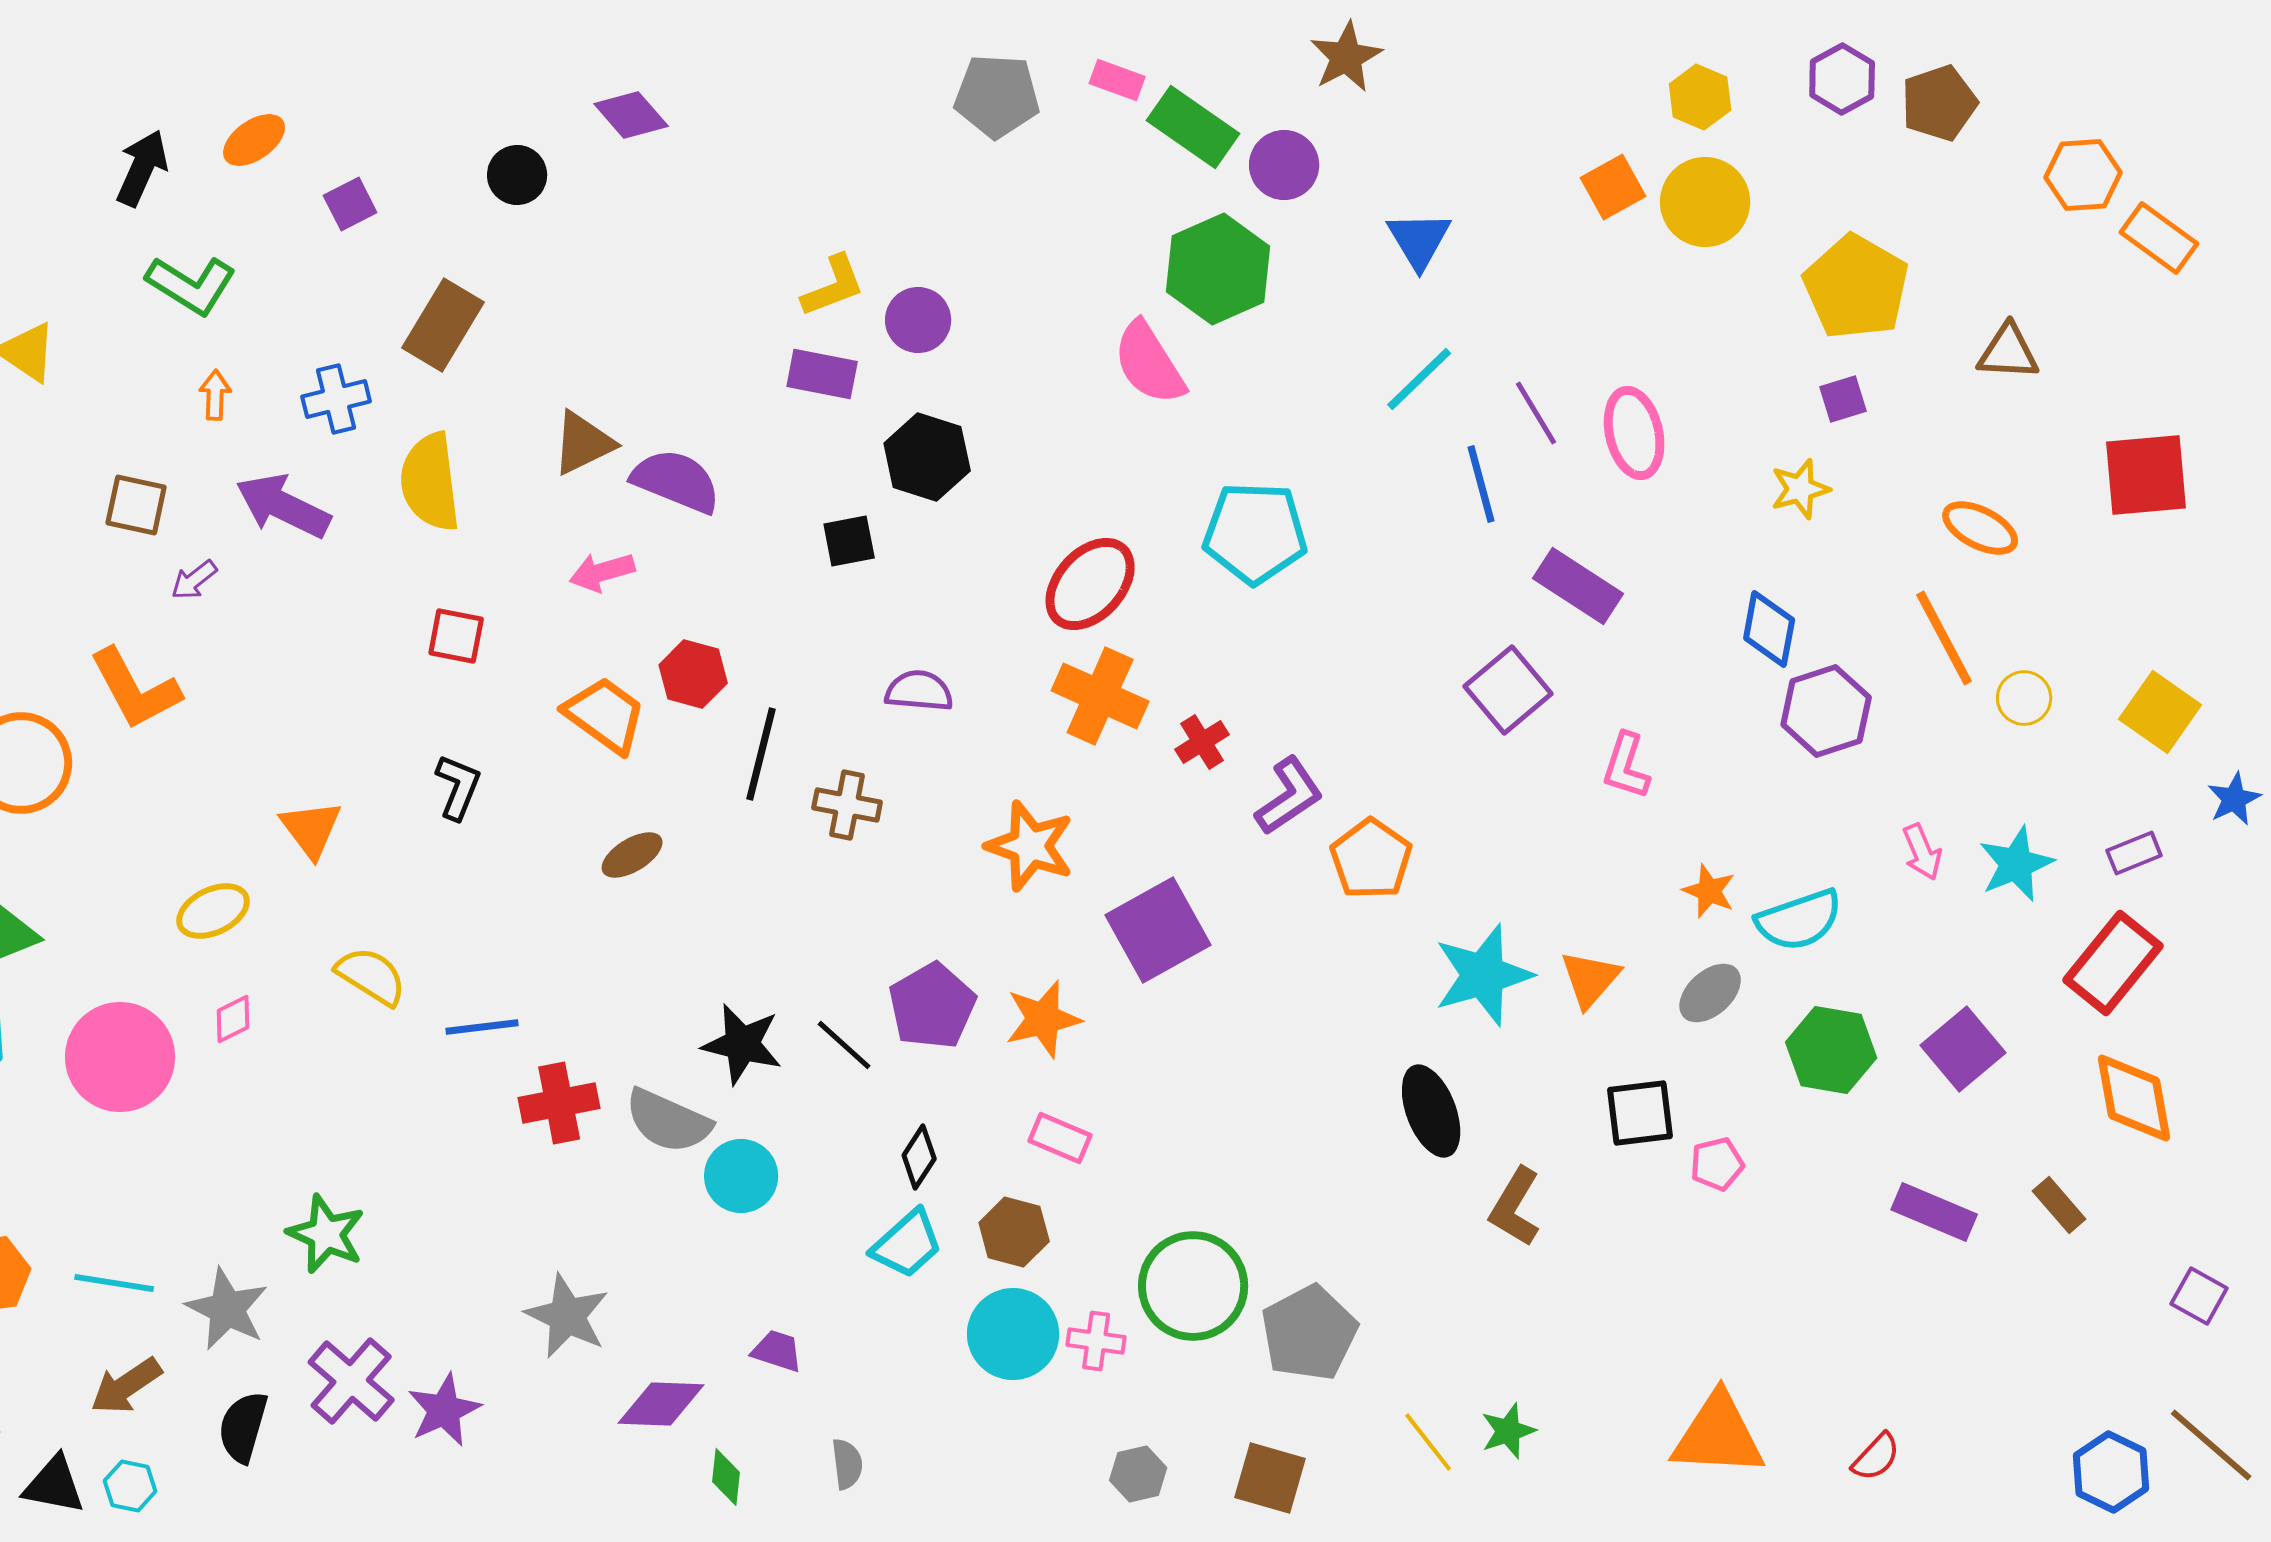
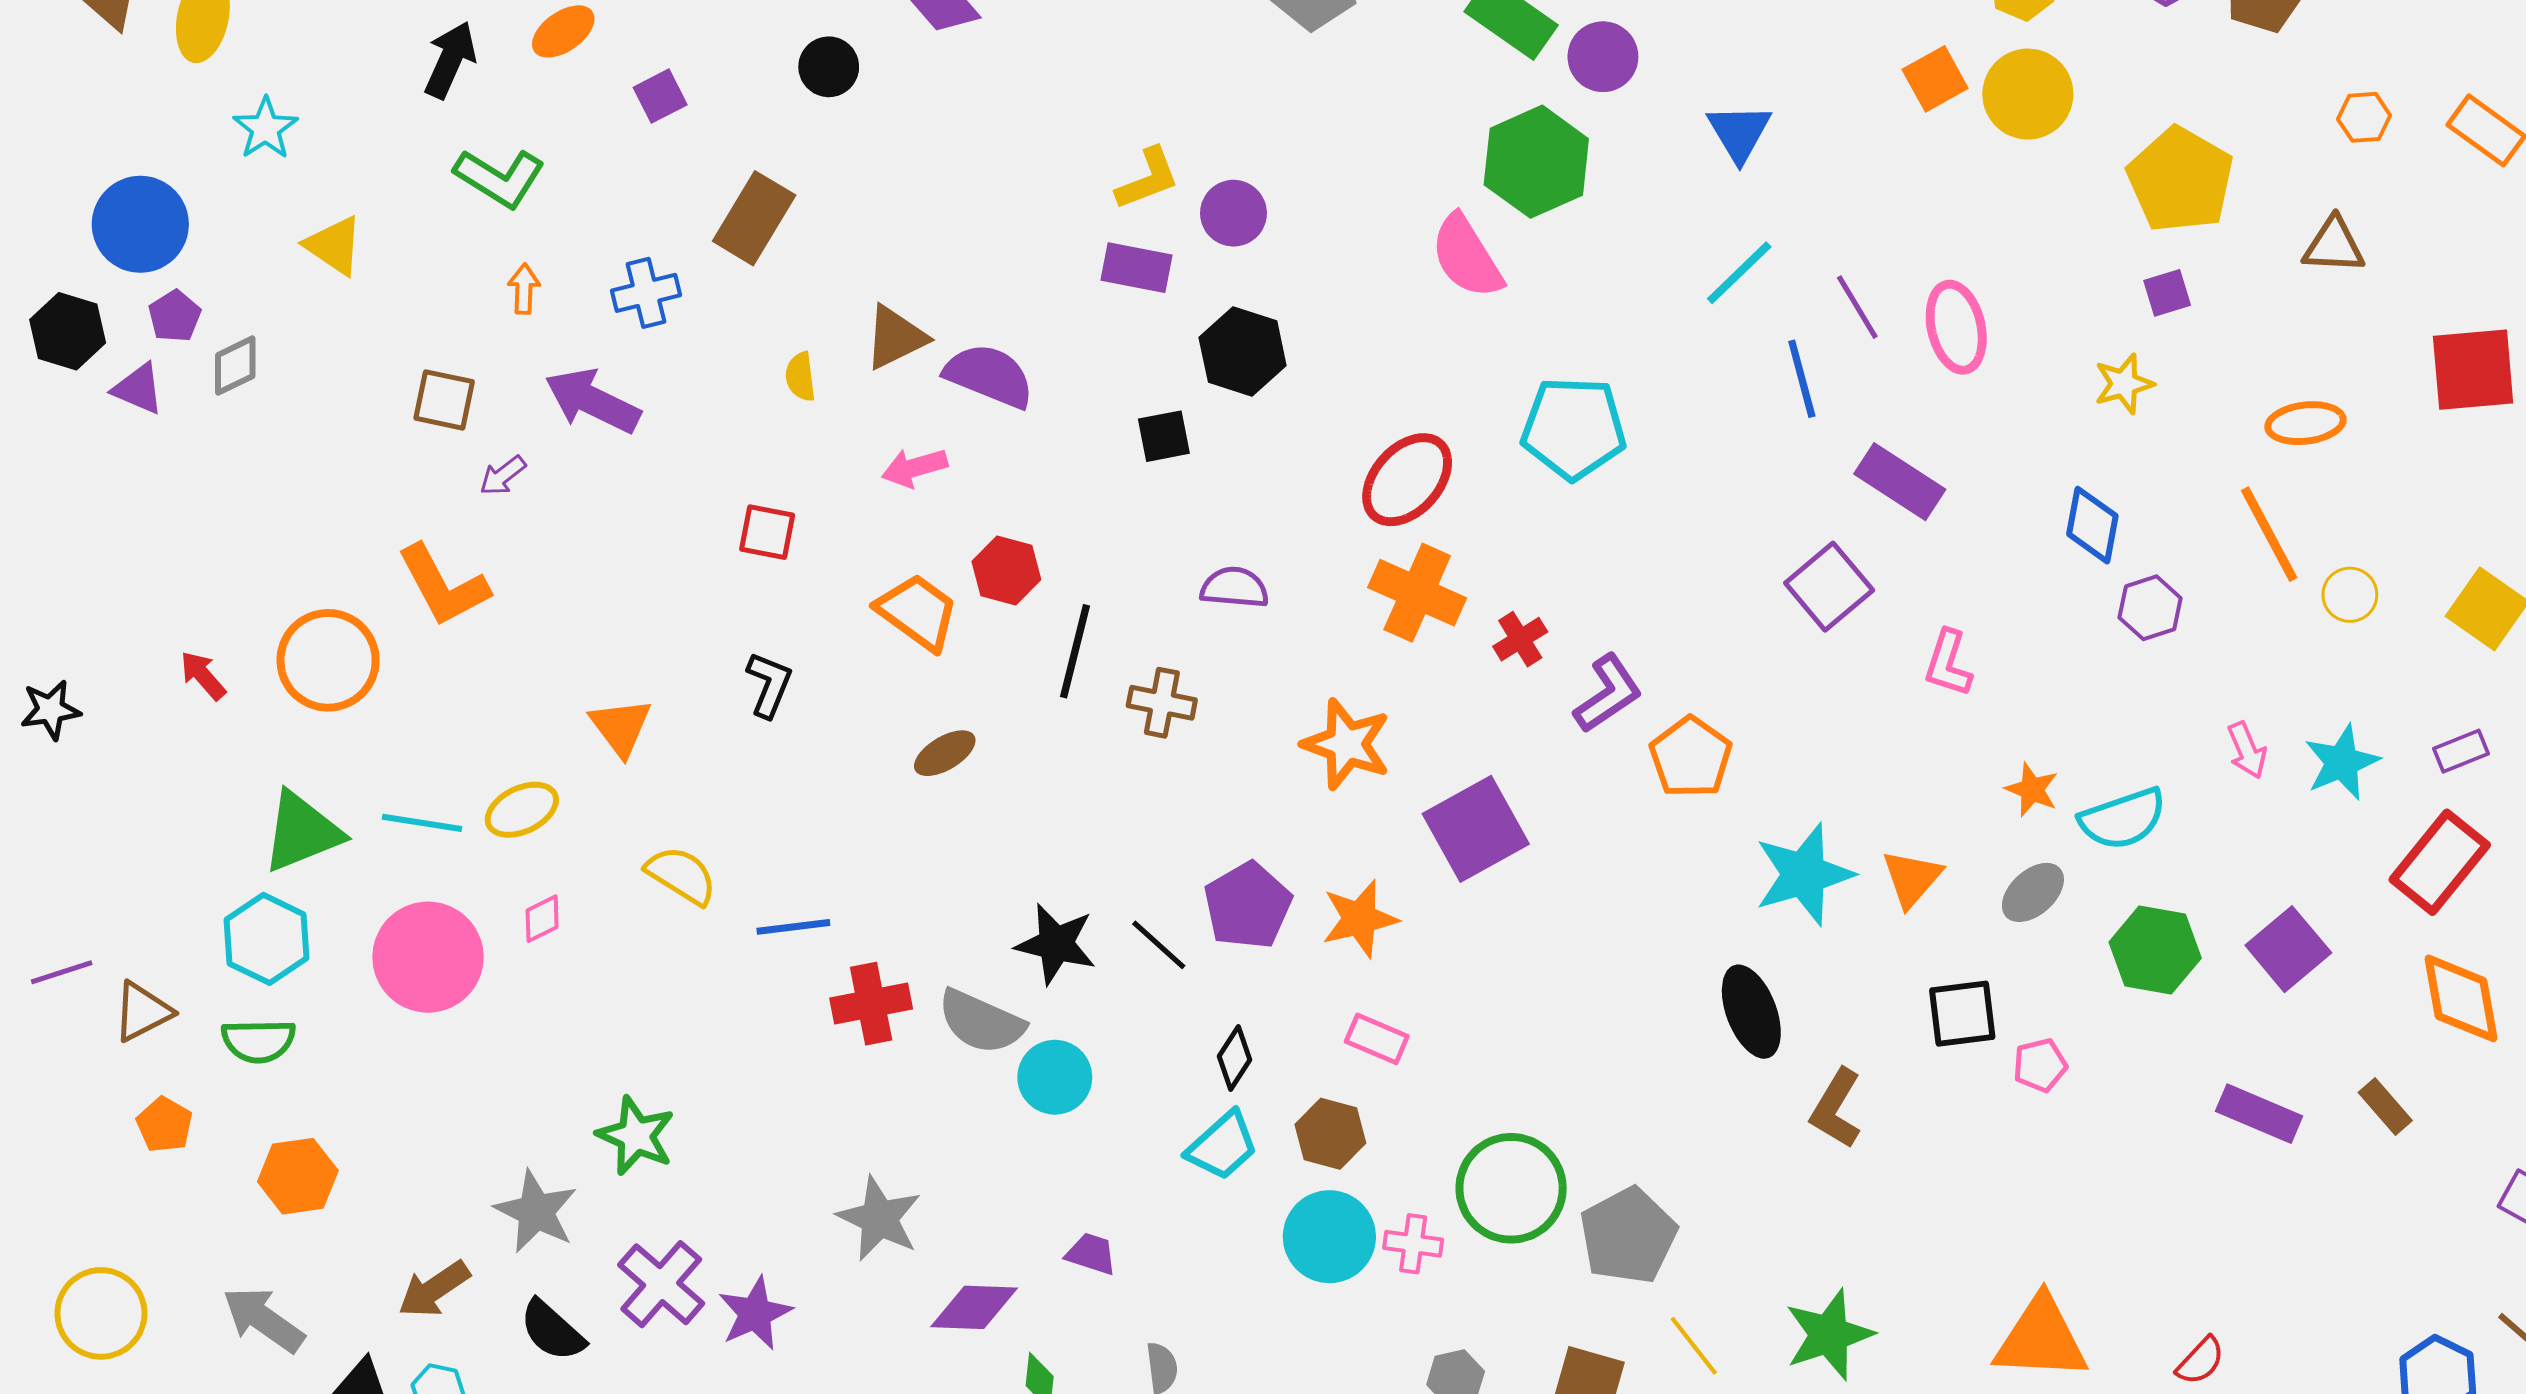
orange hexagon: (2083, 175) -> (2364, 117), moved, size x0.7
yellow semicircle: (430, 482) -> (800, 377), moved, size x0.5
orange ellipse: (1980, 528) -> (2305, 423), turned -34
purple hexagon: (1826, 711) -> (2150, 608), size x0.7
cyan line: (114, 1283) -> (422, 823), moved
black semicircle: (243, 1427) -> (552, 1331), turned -64
green star: (1508, 1431) -> (1829, 1335), size x1.6
yellow line: (1428, 1442) -> (1694, 1346), moved

